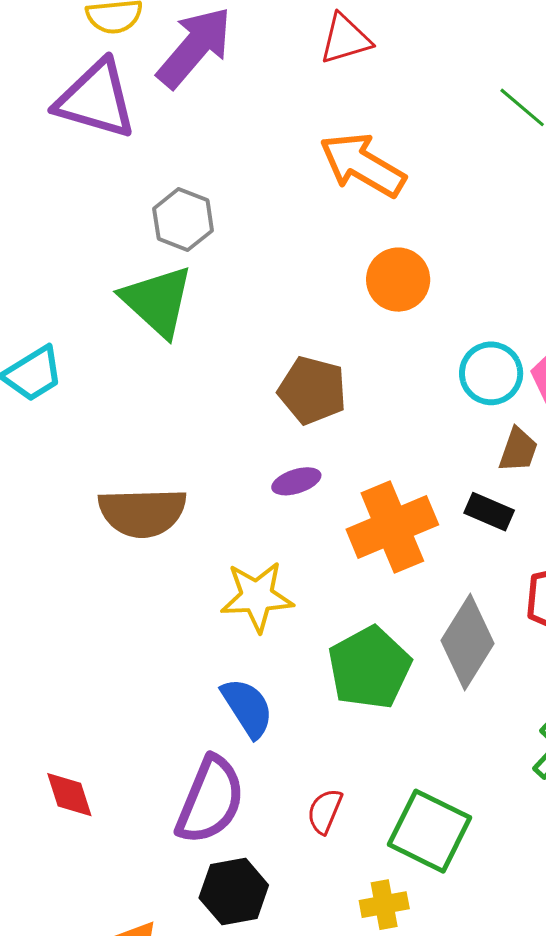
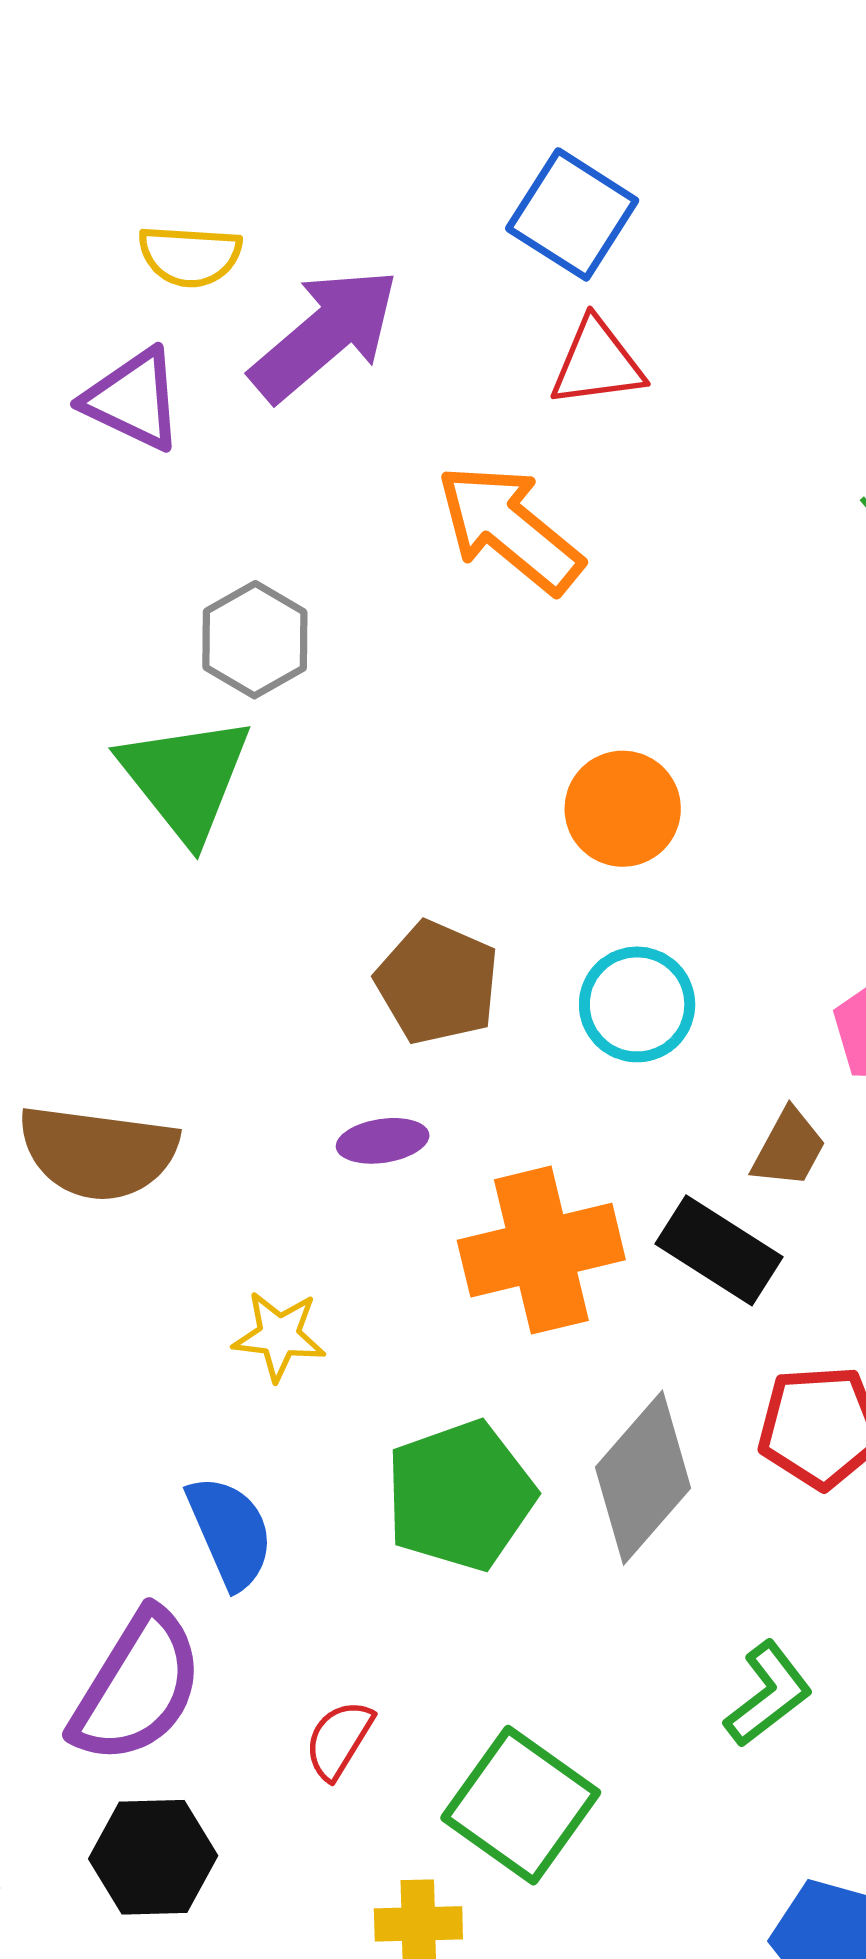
purple triangle: (96, 99) -> (133, 400), size x0.7
orange arrow: (362, 165) -> (510, 529), moved
cyan circle: (491, 373) -> (637, 1004), moved
black rectangle: (489, 512) -> (719, 1250), size x1.4
yellow star: (257, 597) -> (279, 1336), size x0.7

